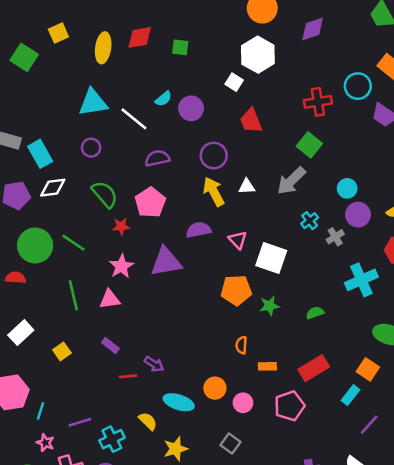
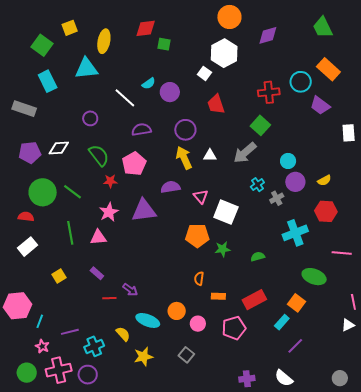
red diamond: (140, 37) -> (146, 28), moved
cyan triangle: (93, 103) -> (86, 69), moved
cyan rectangle: (40, 154) -> (48, 81), moved
white rectangle: (21, 333) -> (27, 247), moved

